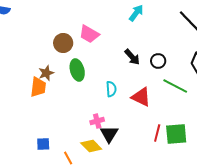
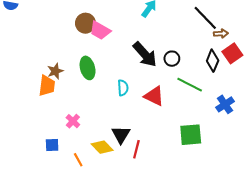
brown circle: (63, 43) -> (85, 23), moved
black arrow: (132, 57) -> (145, 54), size x1.5
pink cross: (97, 121) -> (73, 121), moved, turned -32
red line: (157, 133) -> (136, 149), moved

